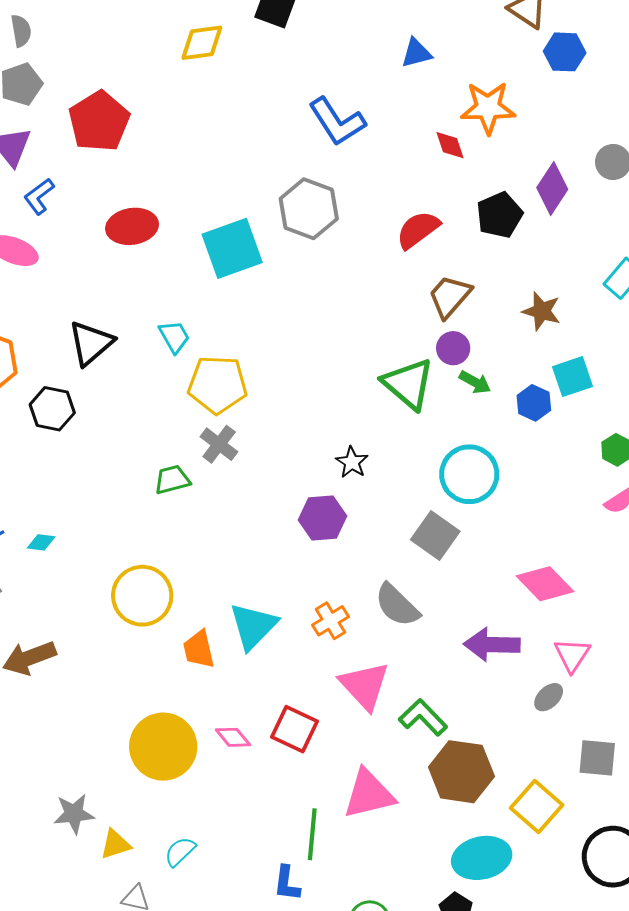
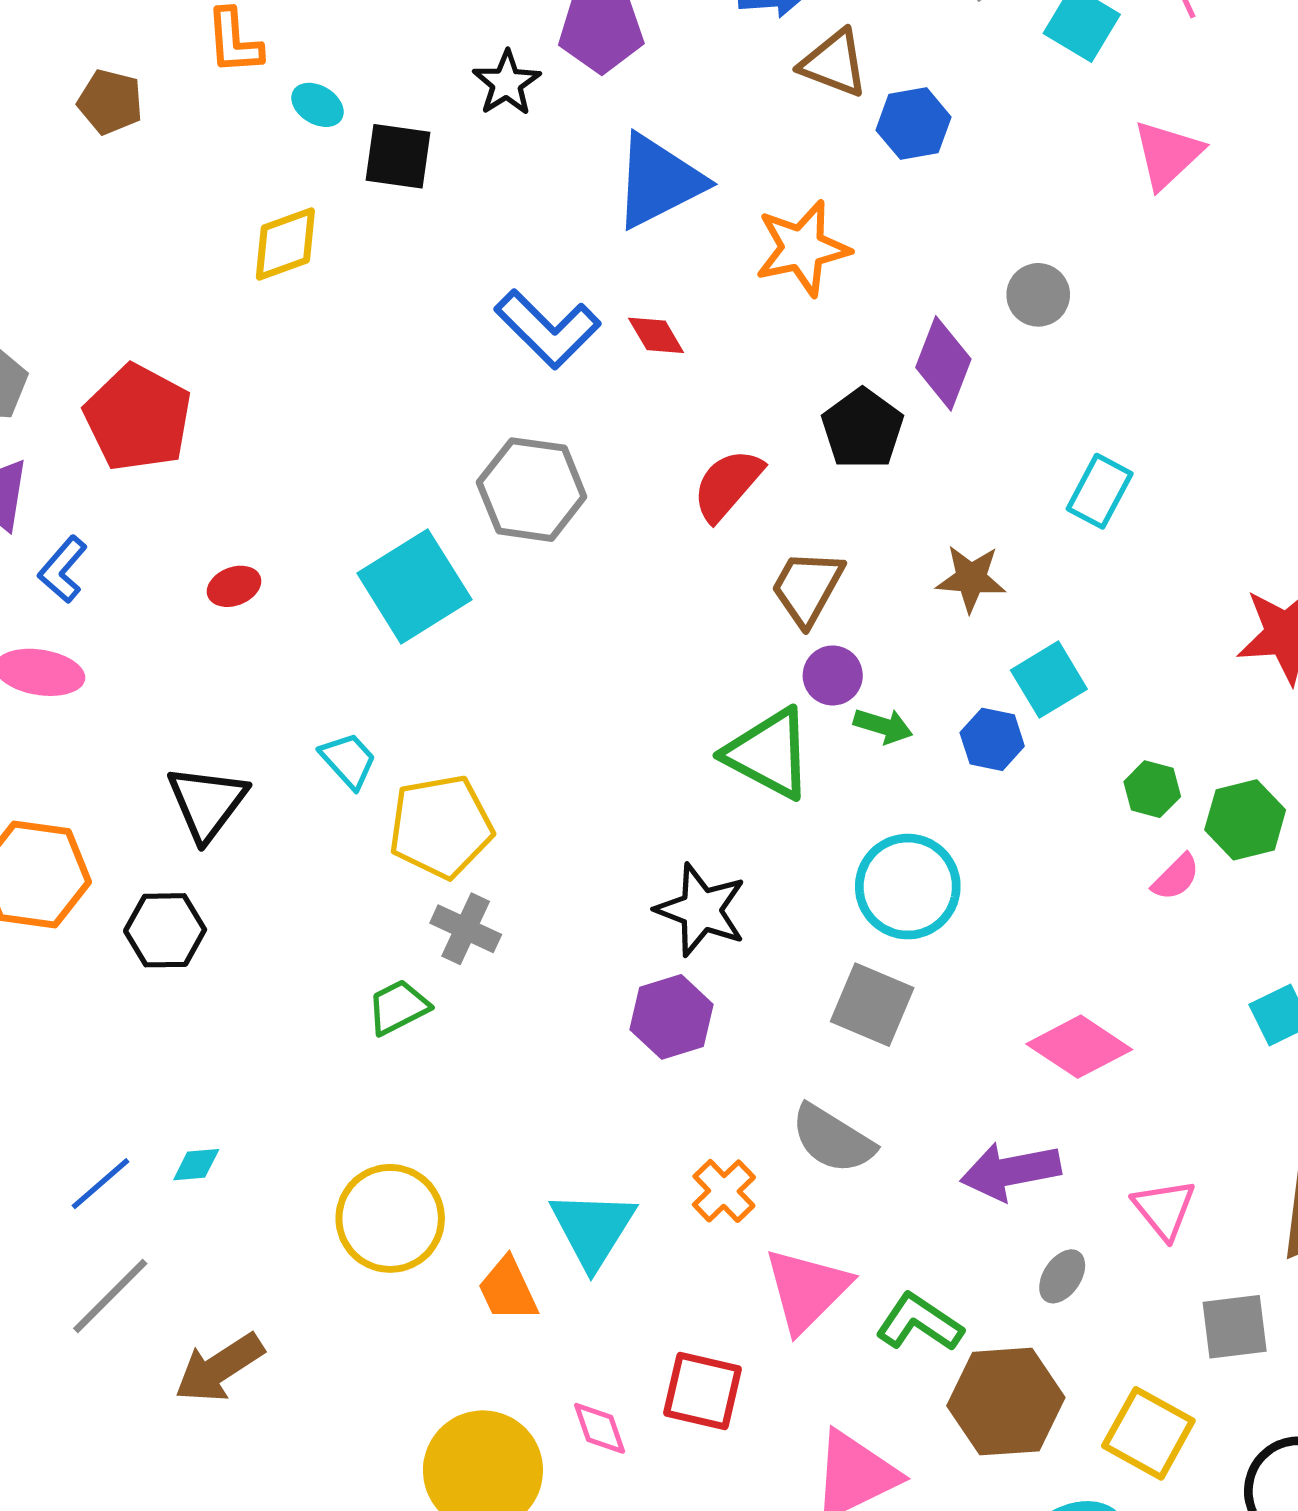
blue triangle: (416, 53) -> (659, 181), size x1.8
red diamond: (450, 145) -> (656, 335), moved
red ellipse: (132, 226) -> (234, 586), size x0.6
black star: (352, 462) -> (701, 910), size x1.6
pink triangle: (572, 655) -> (1164, 1209), moved
pink triangle: (365, 686) -> (807, 1290), turned 40
gray ellipse: (549, 697) -> (1062, 1276), moved
pink diamond: (233, 737) -> (600, 1428), turned 33

